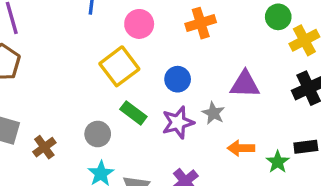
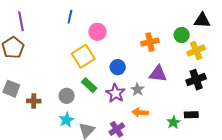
orange cross: (201, 23) -> (150, 42), moved
purple star: (178, 122) -> (116, 93), turned -30
brown cross: (44, 147) -> (34, 101), turned 32
orange arrow: (241, 148) -> (140, 112), moved

